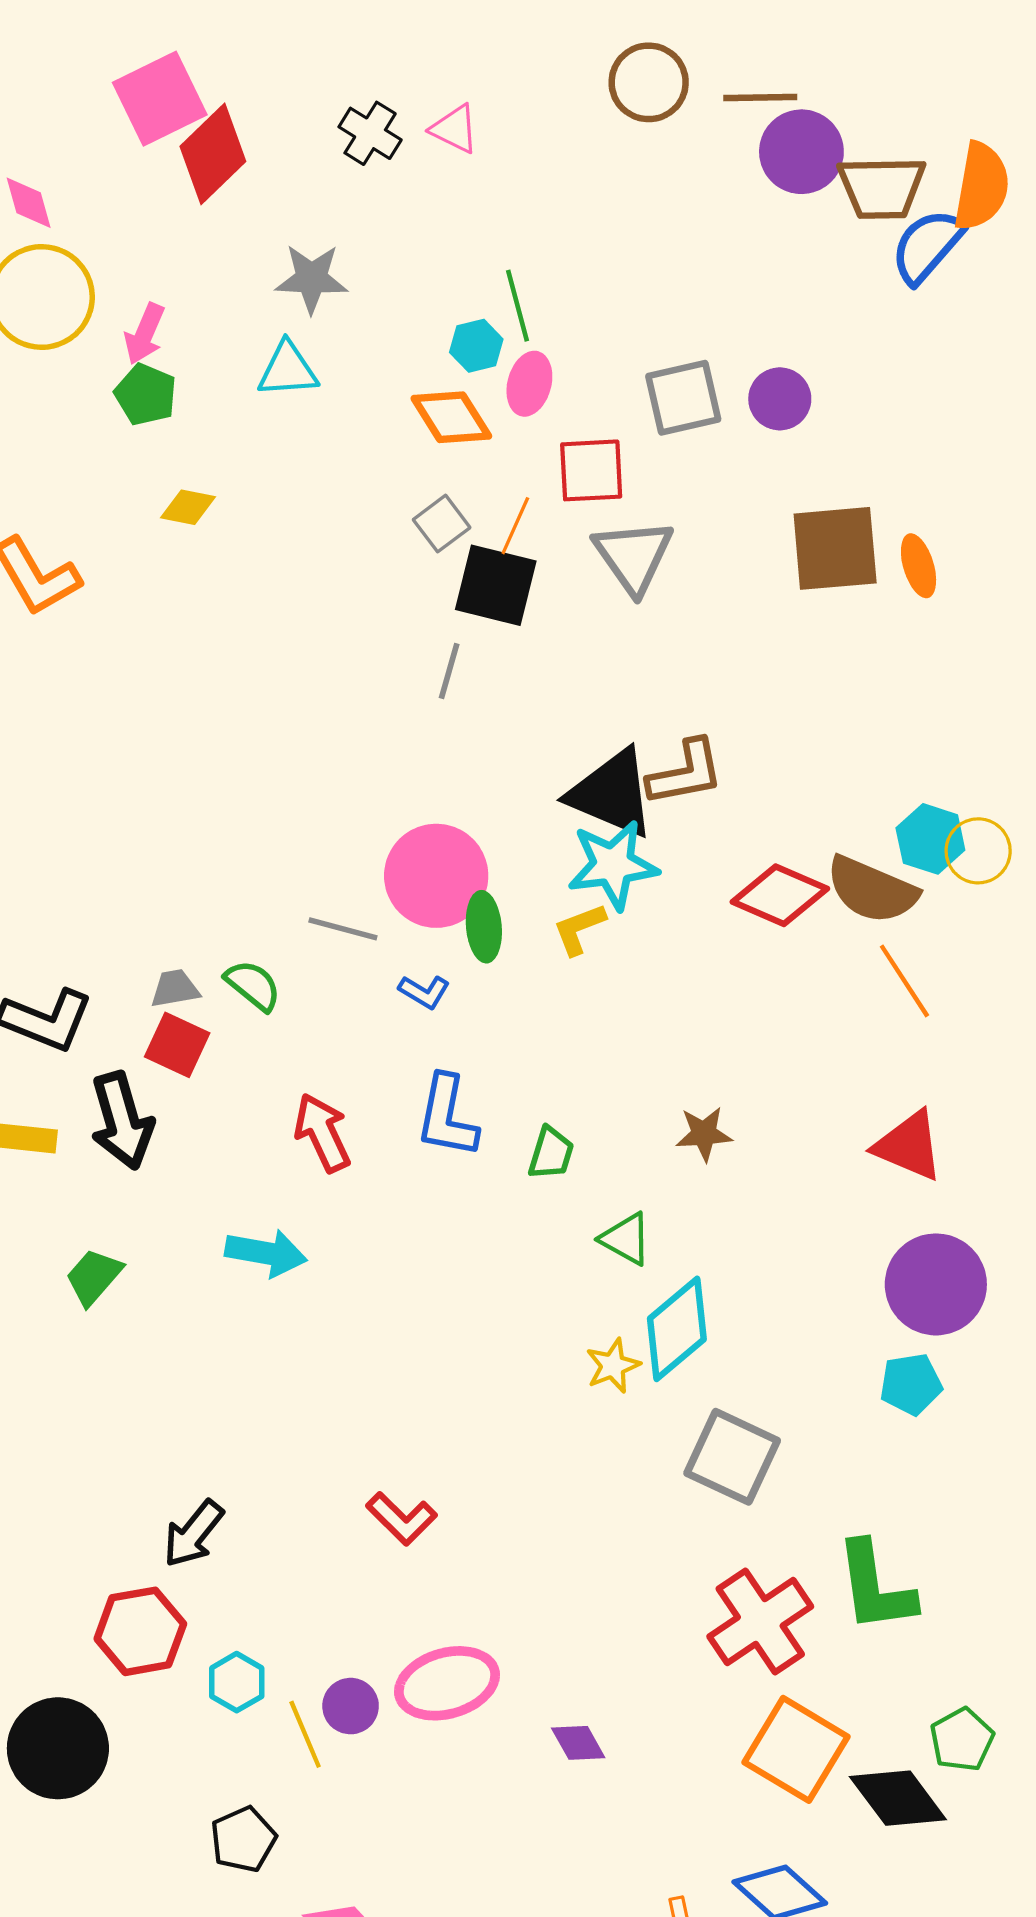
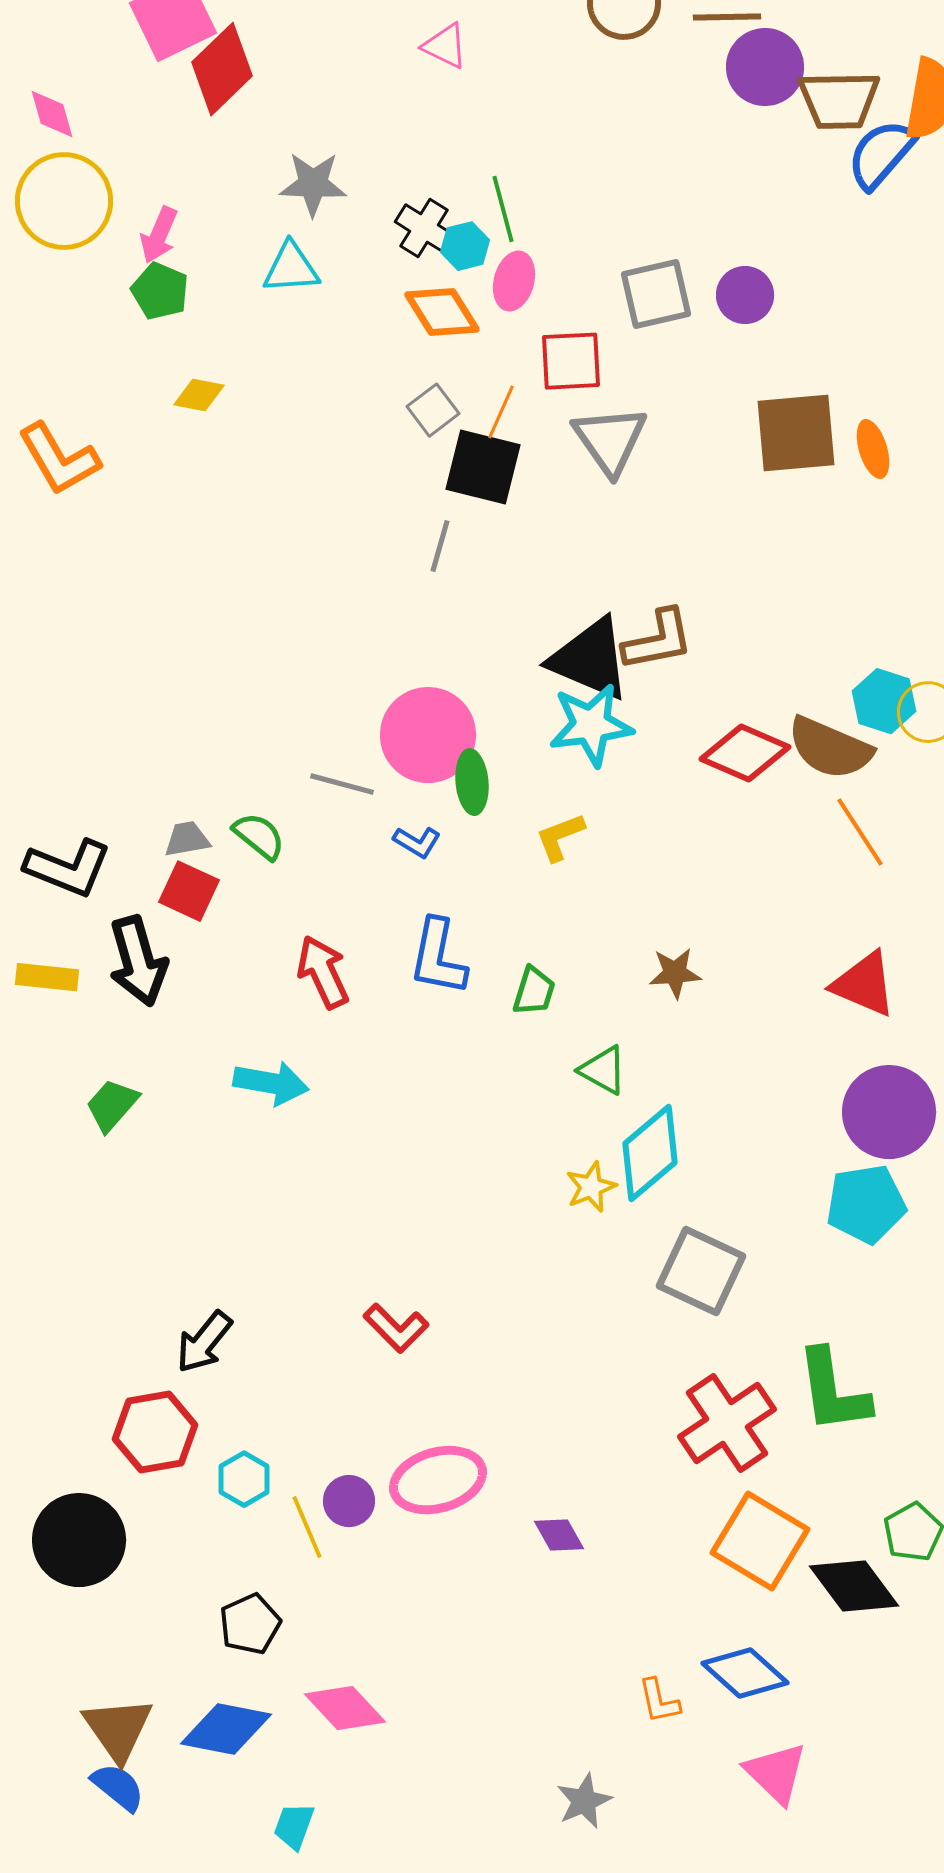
black cross: (370, 133) -> (424, 228), moved
yellow L-shape: (579, 929) -> (560, 837), moved
cyan pentagon: (911, 1384) -> (866, 1204), size x1.4

